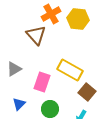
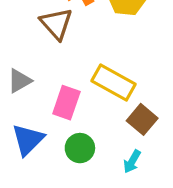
blue triangle: (19, 104) -> (28, 140), size x1.5

